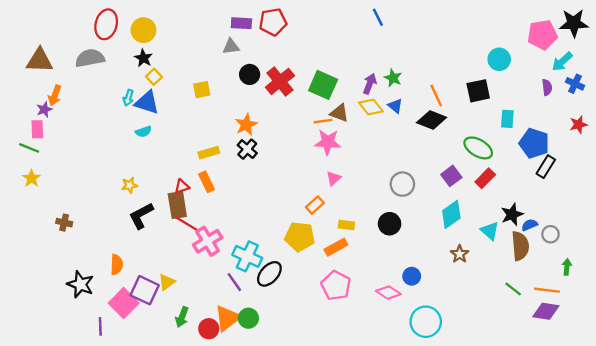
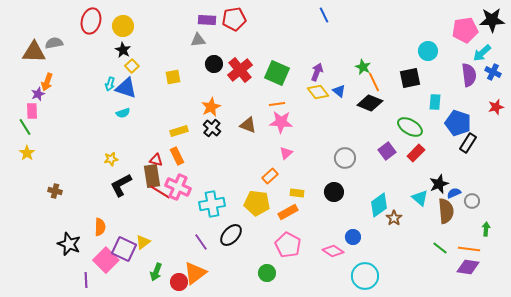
gray semicircle: (90, 58) -> (54, 43), moved, size x0.7
green star: (393, 78) -> (363, 67), moved
purple semicircle: (547, 87) -> (469, 75), size x1.6
brown triangle: (339, 113) -> (248, 125), moved
green line: (29, 148) -> (25, 127), turned 36
red triangle: (182, 186) -> (156, 160), turned 32
cyan diamond: (451, 214) -> (379, 205), moved
pink cross: (208, 241) -> (178, 187), moved, turned -35
cyan cross: (247, 256) -> (212, 204), moved, turned -35
green circle: (248, 318) -> (267, 273), moved

